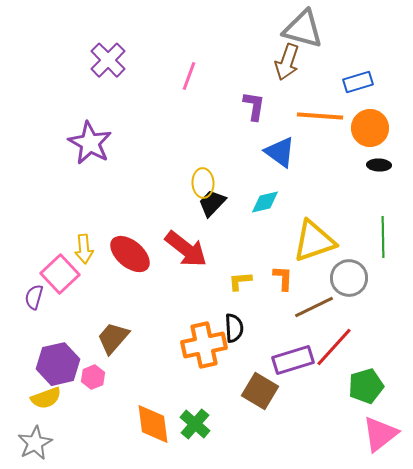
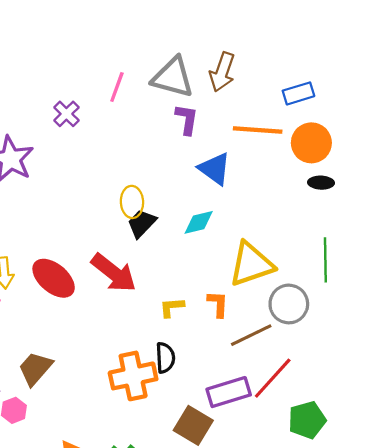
gray triangle: (303, 29) -> (173, 77), moved
purple cross: (108, 60) -> (66, 114), moved, size x0.7

